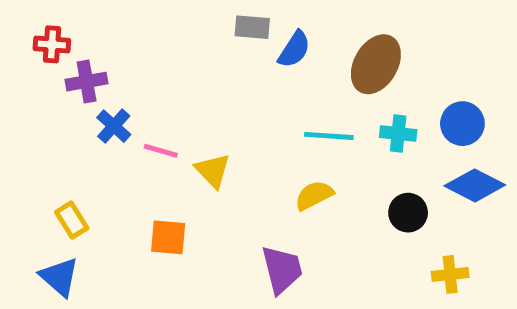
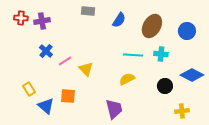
gray rectangle: (252, 27) -> (88, 11), moved
purple cross: (87, 82) -> (42, 21), moved
blue circle: (462, 124) -> (187, 31), moved
pink line: (161, 151) -> (65, 61), turned -48
blue triangle: (59, 277) -> (46, 106), moved

